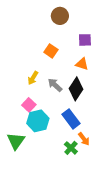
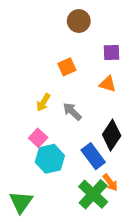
orange square: (51, 51) -> (67, 67), turned 32
black diamond: (76, 89) -> (112, 135), moved
green triangle: (16, 141) -> (21, 202), moved
green cross: (71, 148) -> (93, 194), size x1.6

